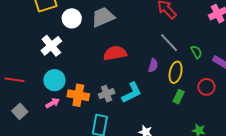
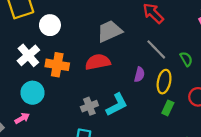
gray trapezoid: (103, 17) -> (110, 31), moved
orange cross: (78, 95) -> (57, 65), moved
pink arrow: (53, 103) -> (22, 118), moved

